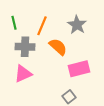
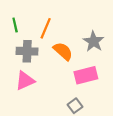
gray star: (77, 25) -> (94, 41), moved

